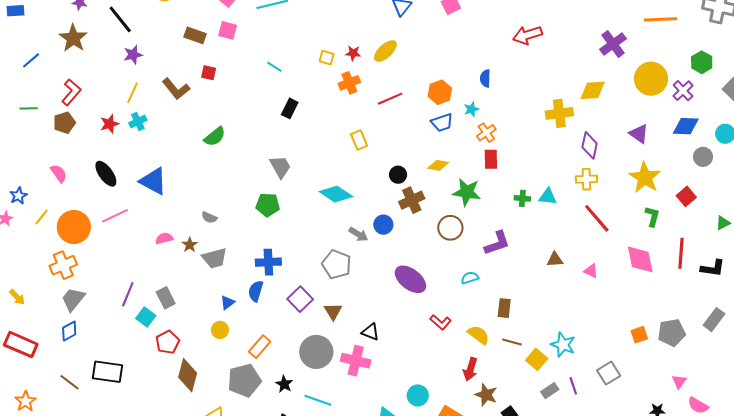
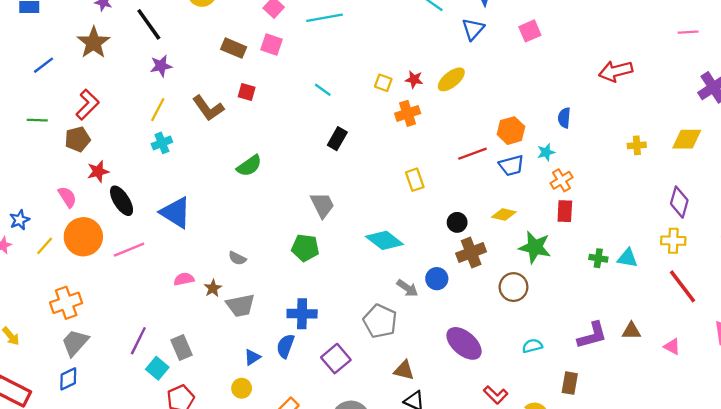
red line: (390, 99) -> (472, 154), moved
yellow cross: (559, 113) -> (637, 145), moved, size x0.6
red star: (109, 124) -> (98, 171), moved
orange circle: (74, 227) -> (83, 237), moved
purple L-shape: (497, 243) -> (592, 335), moved
brown triangle: (333, 311) -> (404, 370), moved, turned -48

